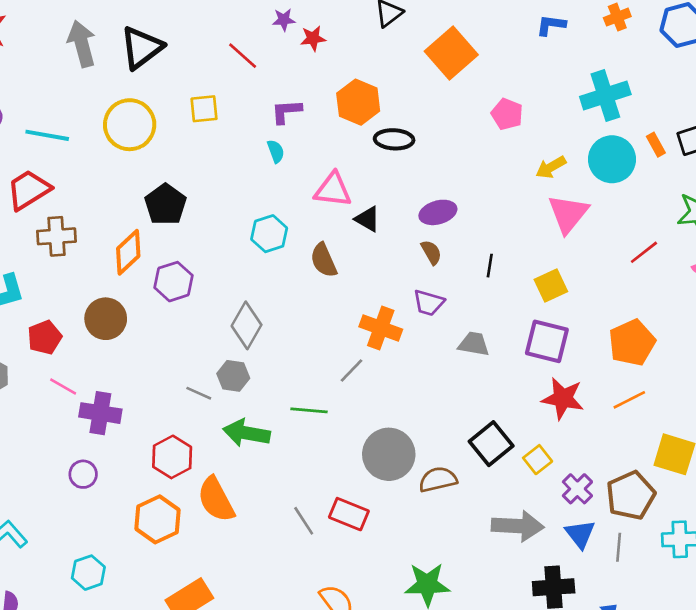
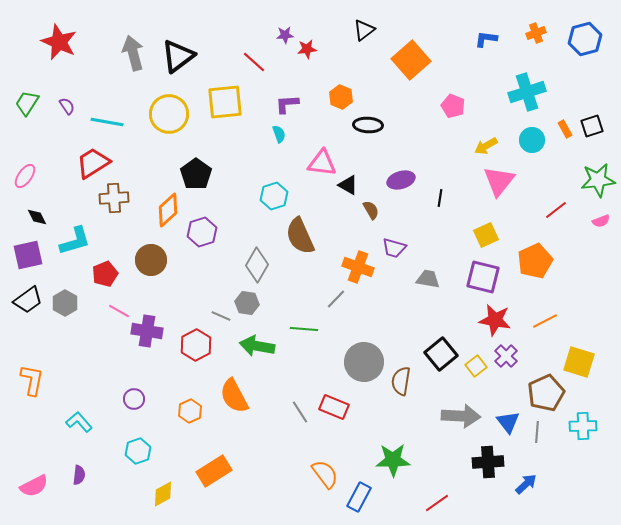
orange hexagon: (358, 102) -> (341, 97), size x0.7
yellow square: (204, 109) -> (225, 102), size x1.6
cyan circle: (612, 159) -> (532, 140), size x0.7
brown semicircle: (431, 252) -> (371, 210), moved
brown semicircle: (324, 260) -> (300, 236), moved, size x1.4
black line: (490, 266) -> (440, 198), moved
orange pentagon: (632, 343) -> (535, 261), moved
red hexagon: (172, 457) -> (196, 345), moved
purple circle: (83, 474) -> (134, 399), moved
brown semicircle: (438, 480) -> (401, 381), turned -68
purple cross: (577, 489) -> (506, 356), moved
orange hexagon: (158, 519) -> (190, 411), size x0.7

